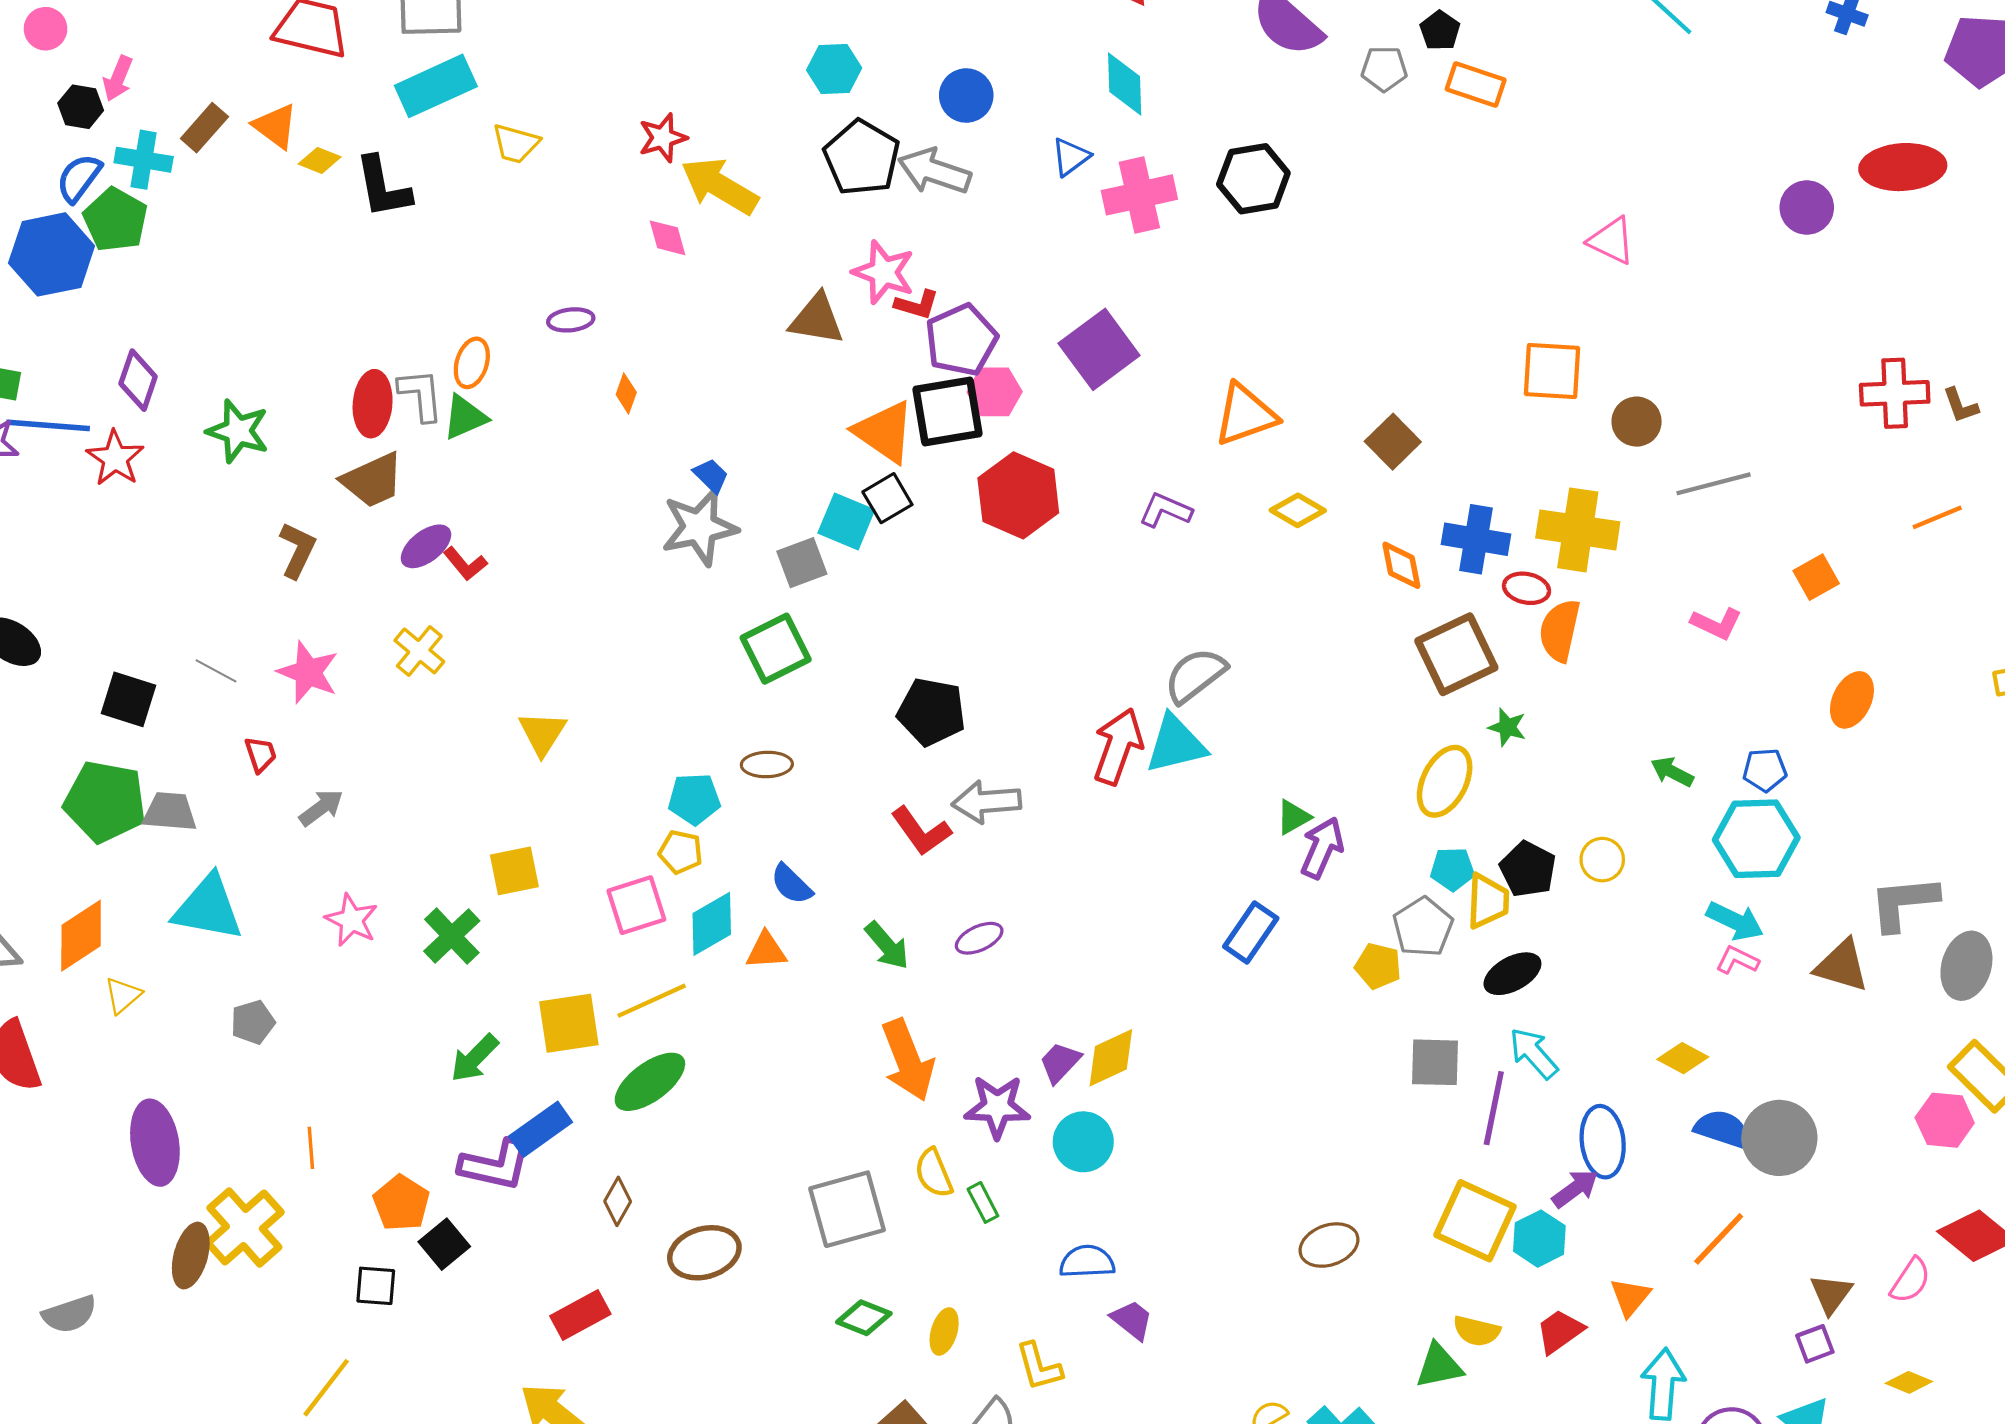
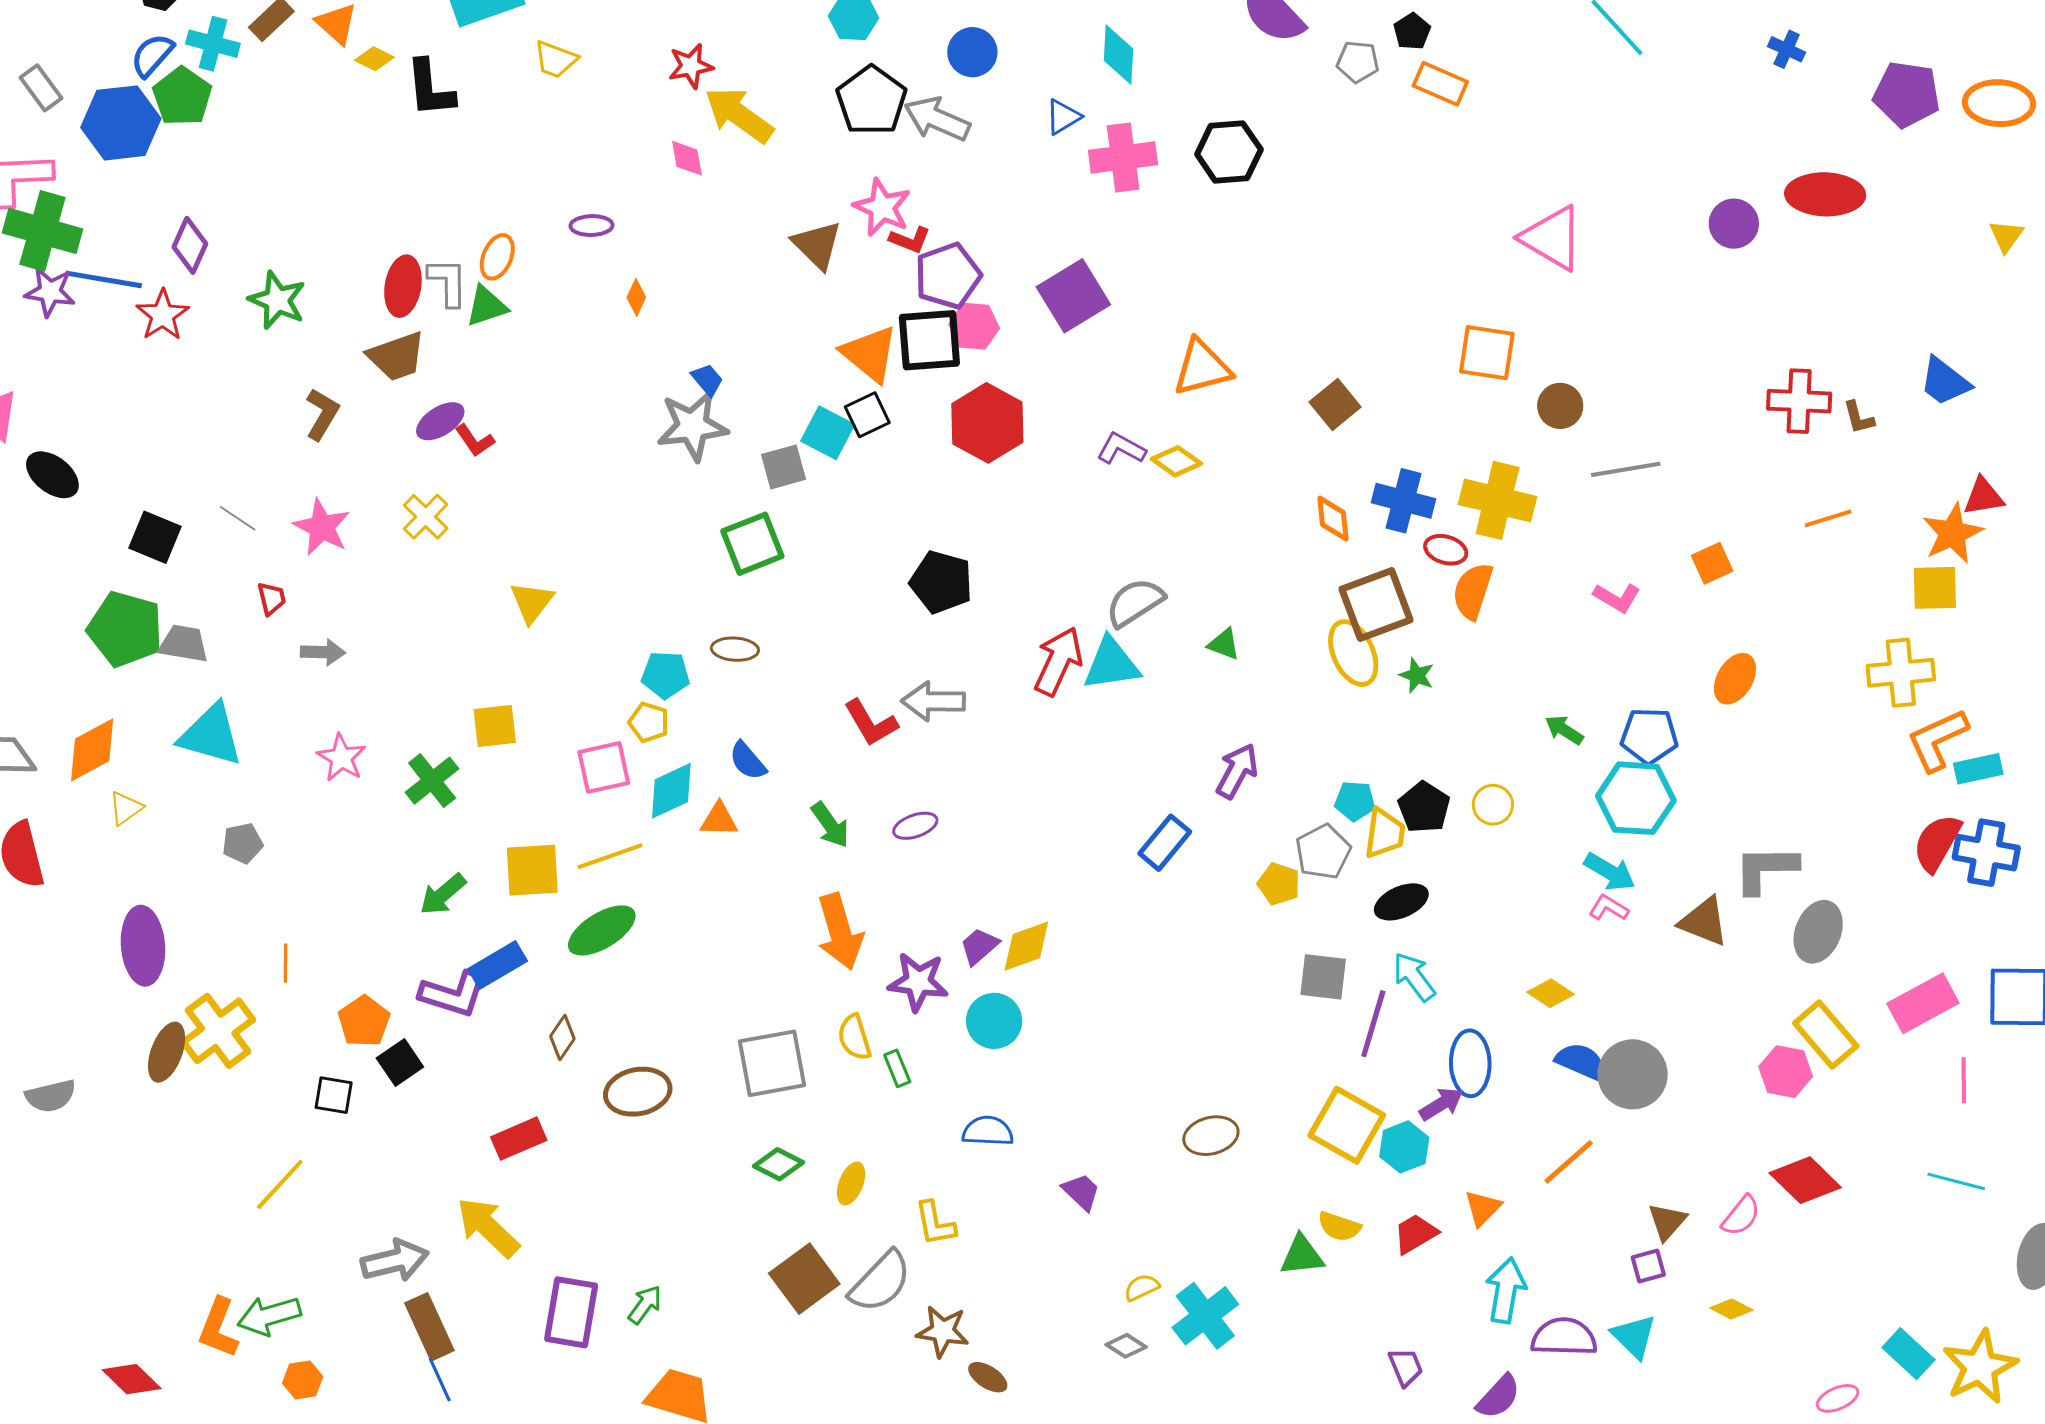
pink triangle: (1612, 241) -> (1552, 238), size x1.5
brown triangle: (817, 319) -> (817, 245), turned 30
yellow diamond: (1298, 510) -> (1176, 461), moved
black pentagon: (931, 712) -> (941, 582), moved
blue pentagon: (1765, 770) -> (1649, 736), size x1.4
yellow ellipse: (1445, 781) -> (1353, 653), moved, turned -56
gray arrow: (321, 808) -> (323, 652), turned 33
green triangle: (1293, 817) -> (1224, 644), moved, turned 45
purple trapezoid: (1132, 1320) -> (1081, 1192), moved

